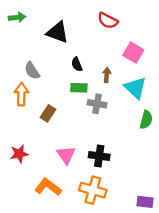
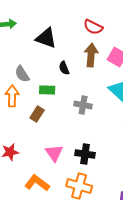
brown arrow: (107, 75) -> (91, 55), moved, size x1.6
green rectangle: (79, 88) -> (47, 90), moved

